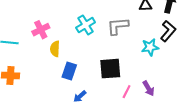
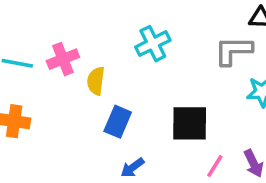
gray L-shape: (118, 26) -> (233, 51), moved
pink cross: (41, 30) -> (63, 59), moved

